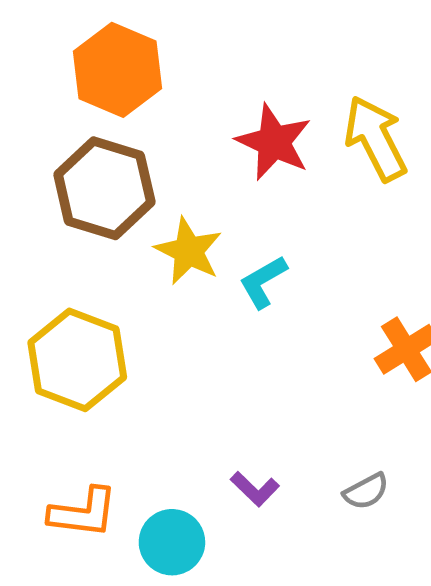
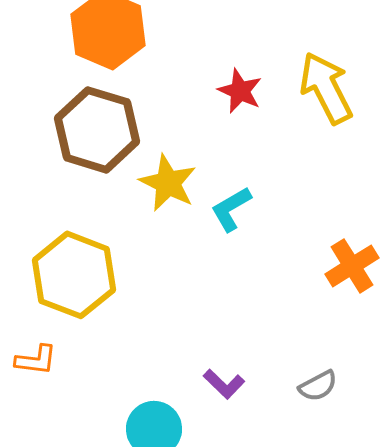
red star: (274, 142) -> (240, 91), size x0.7
orange L-shape: (83, 513) -> (36, 360), moved, size x0.7

